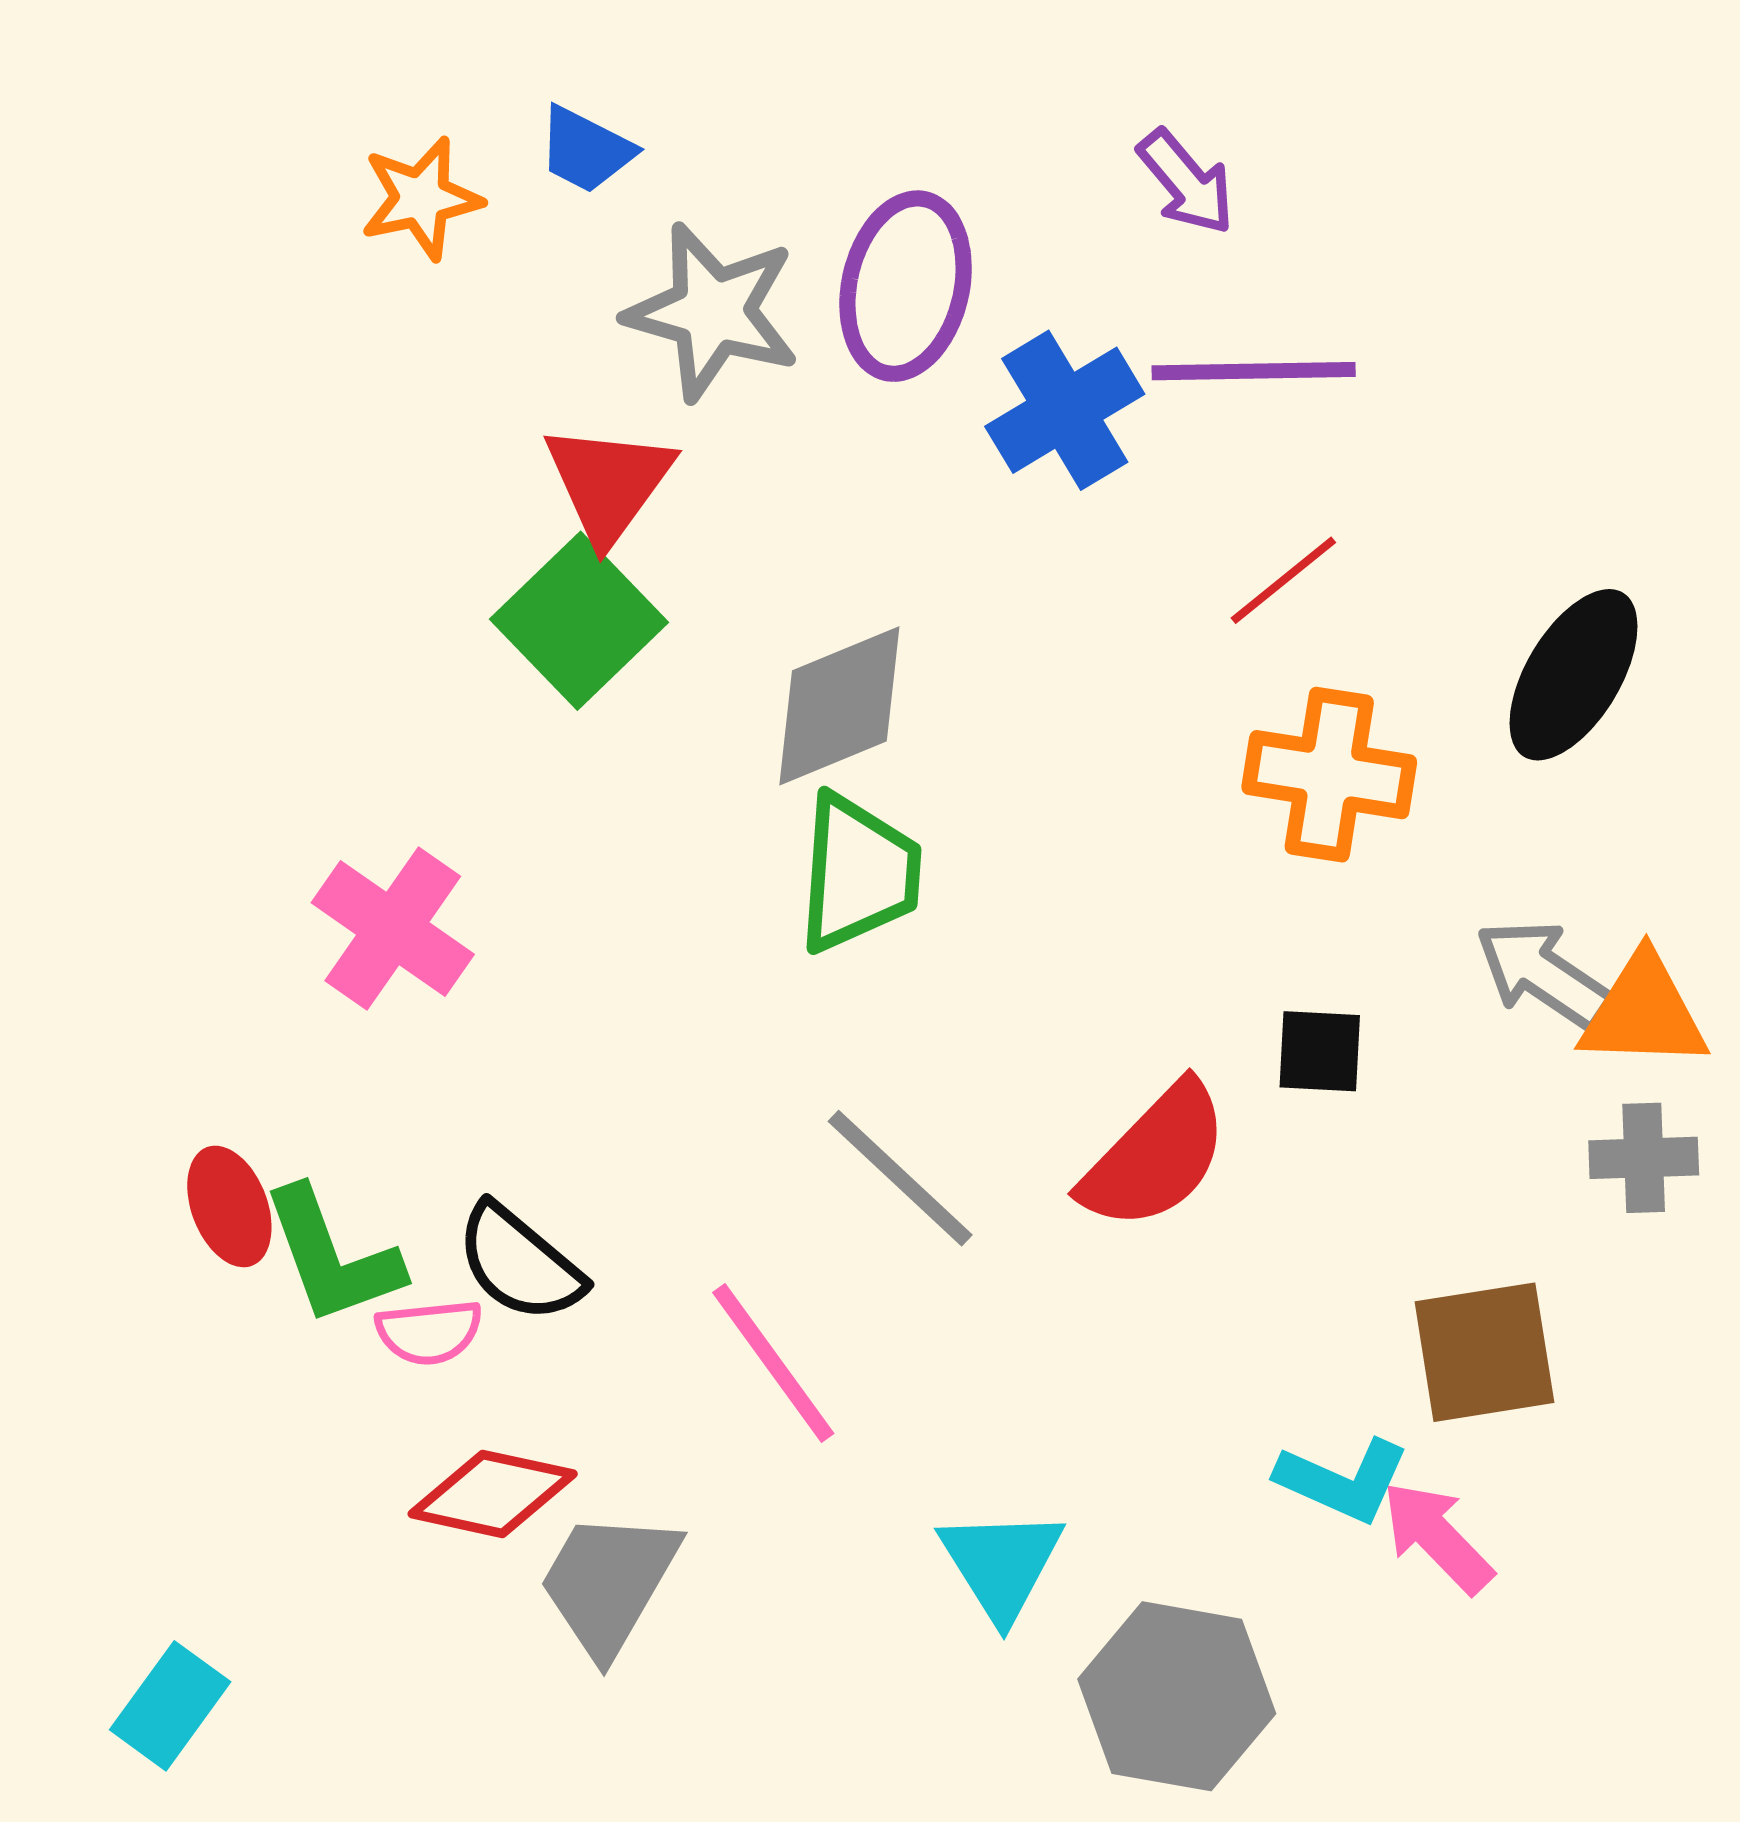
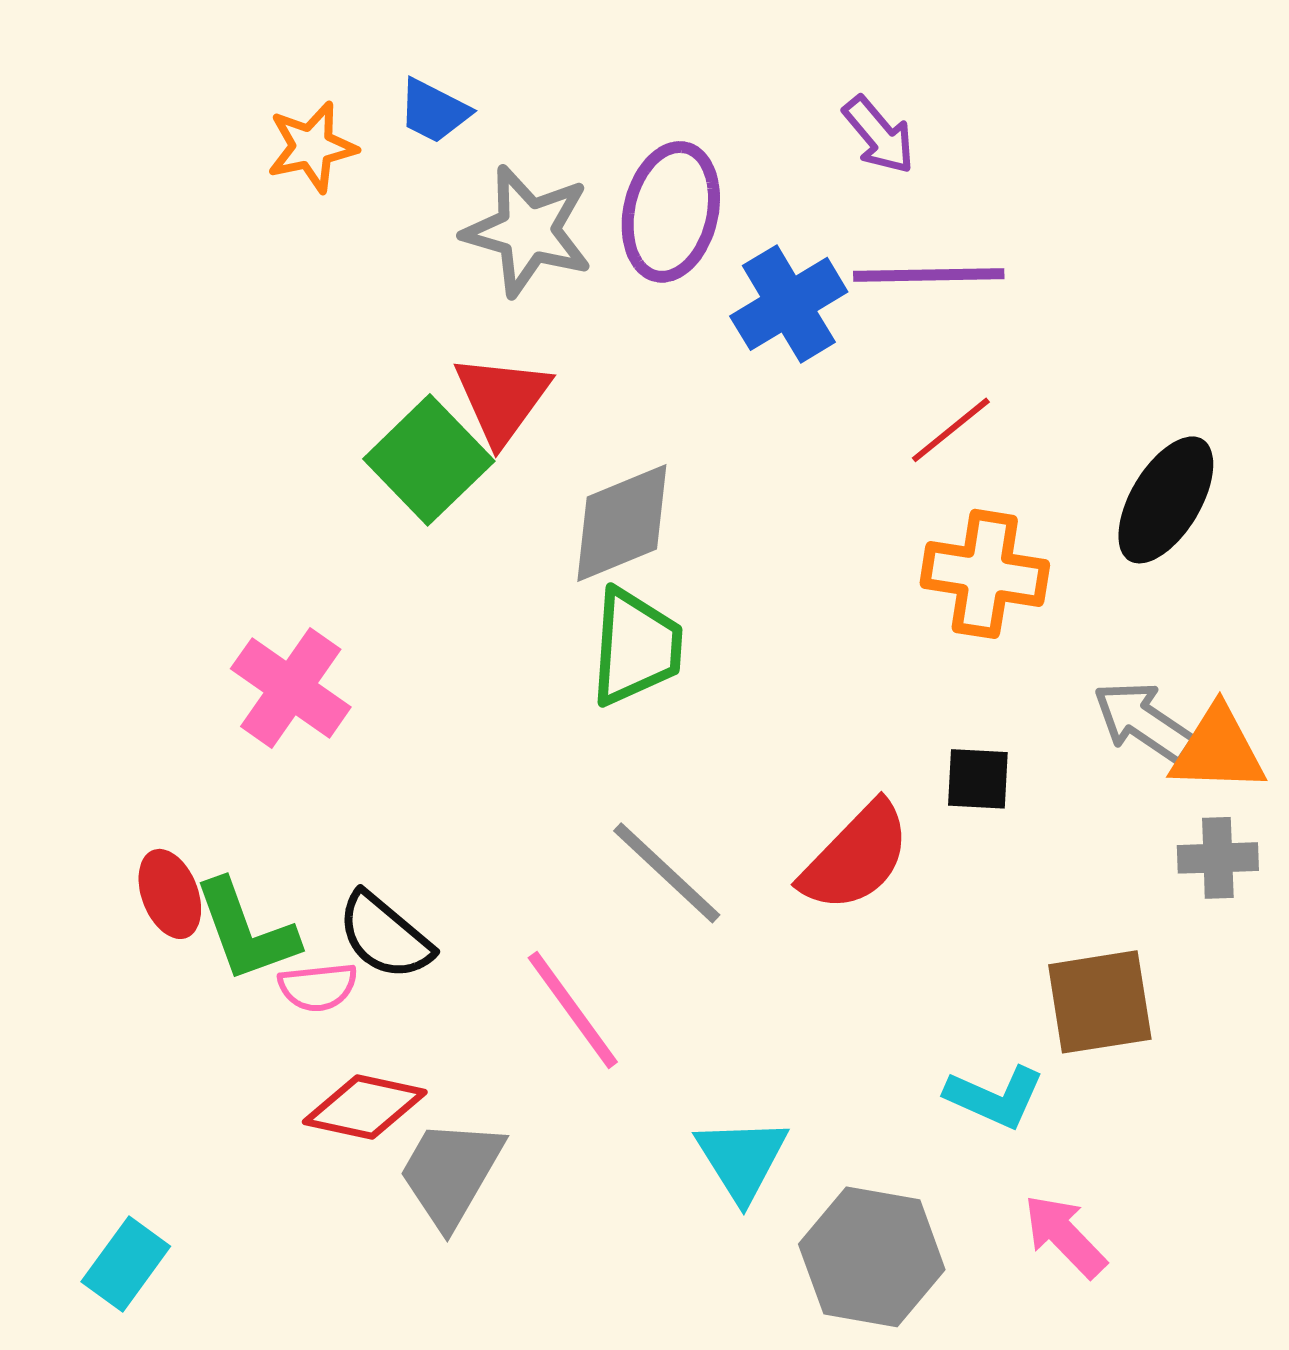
red triangle: (609, 483) -> (502, 399), moved
pink arrow: (1437, 1537) -> (1065, 1236), moved

